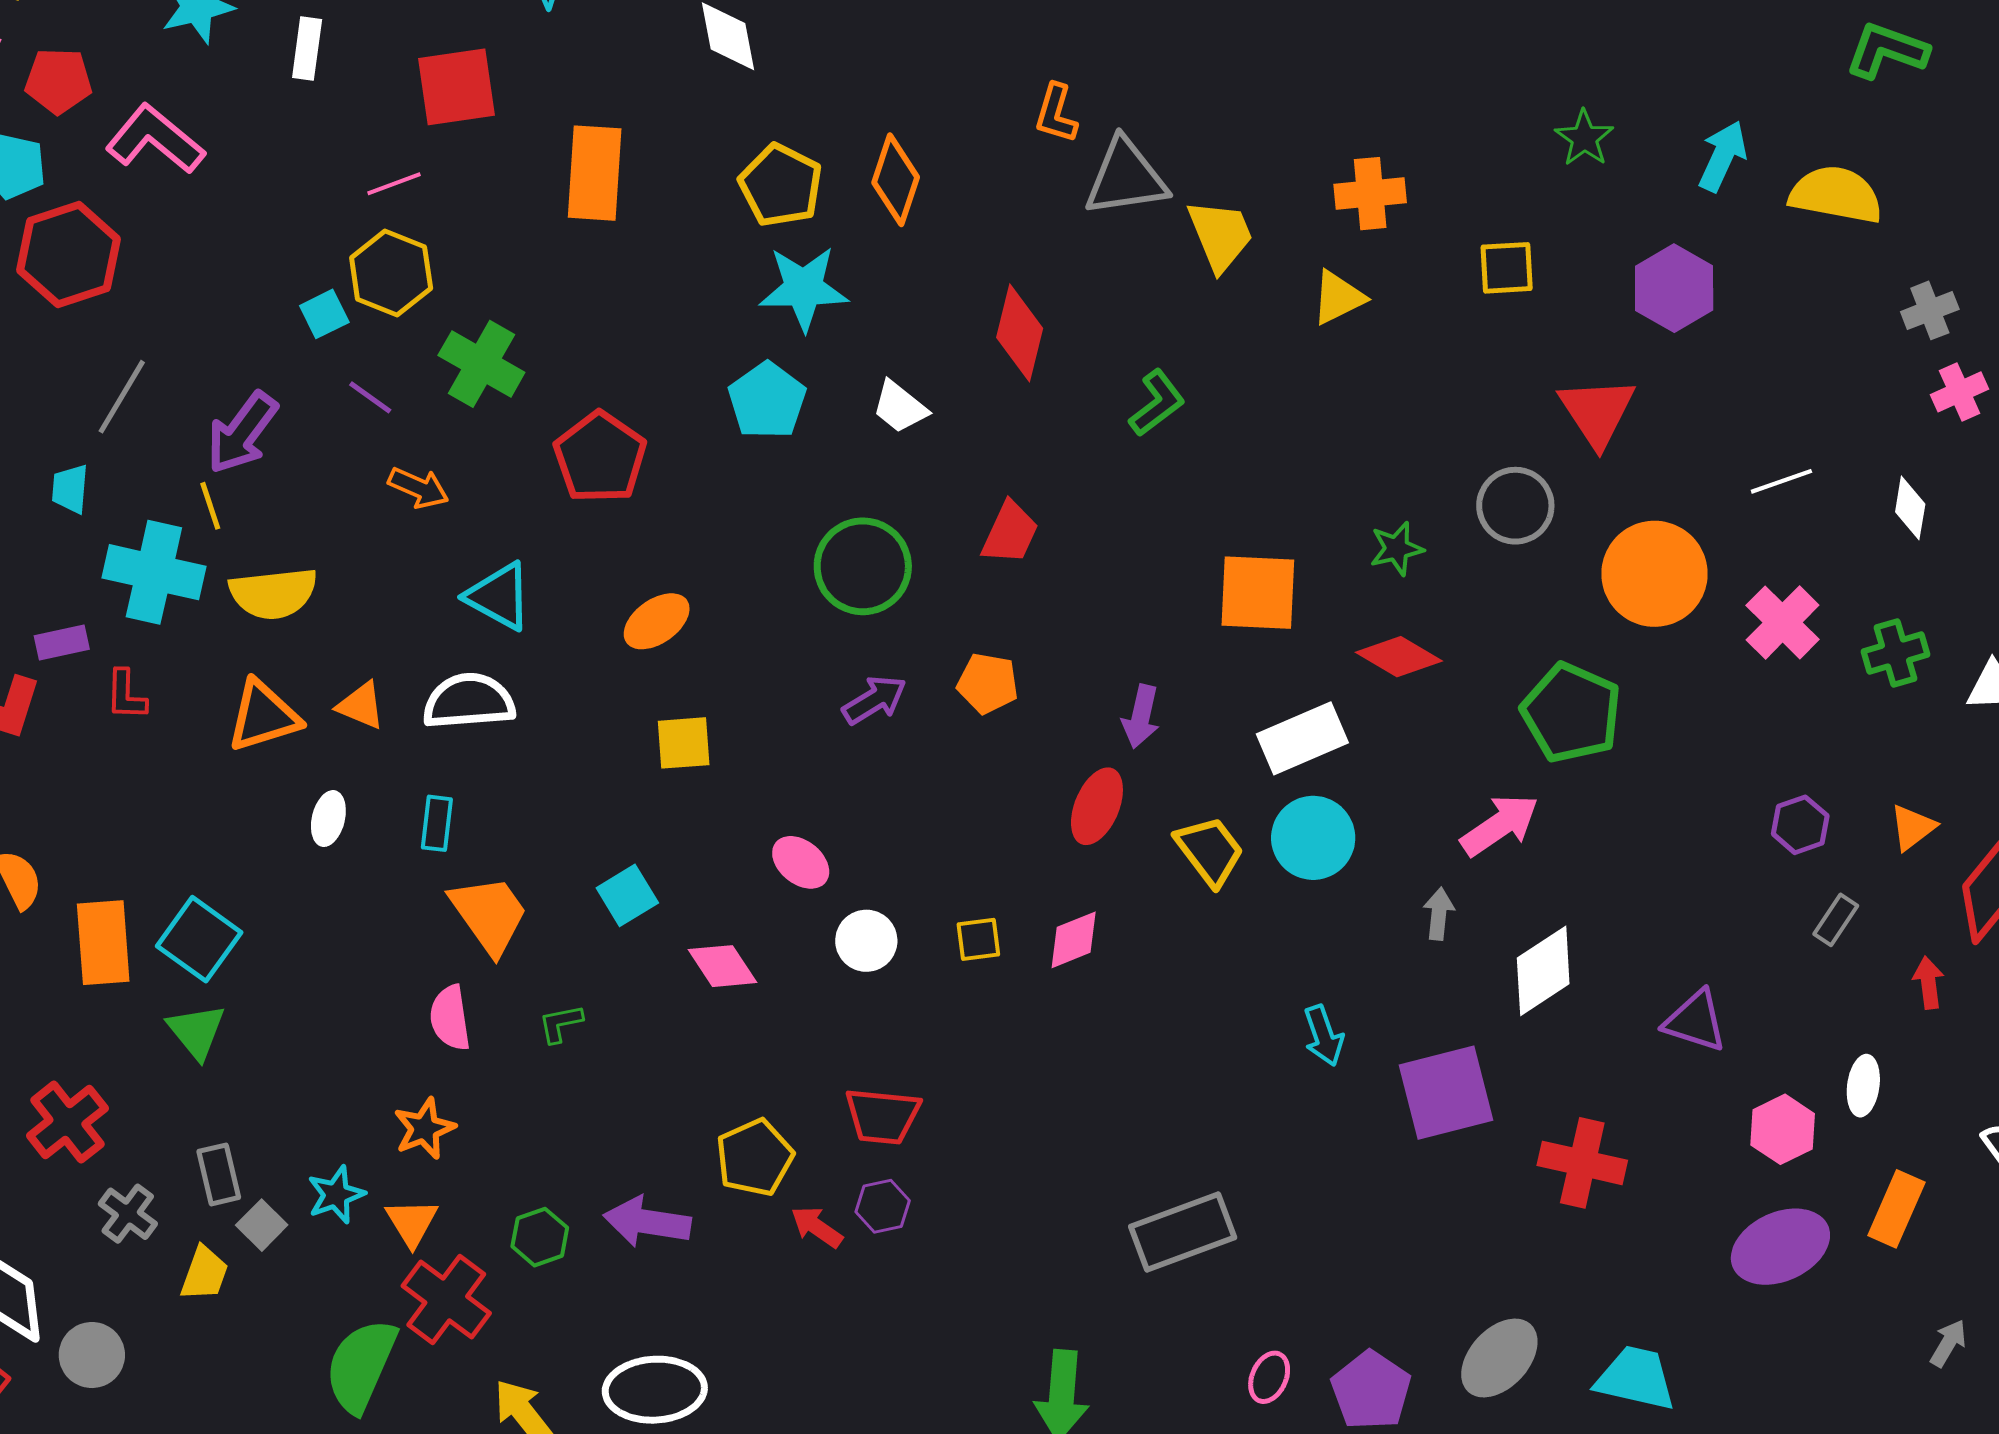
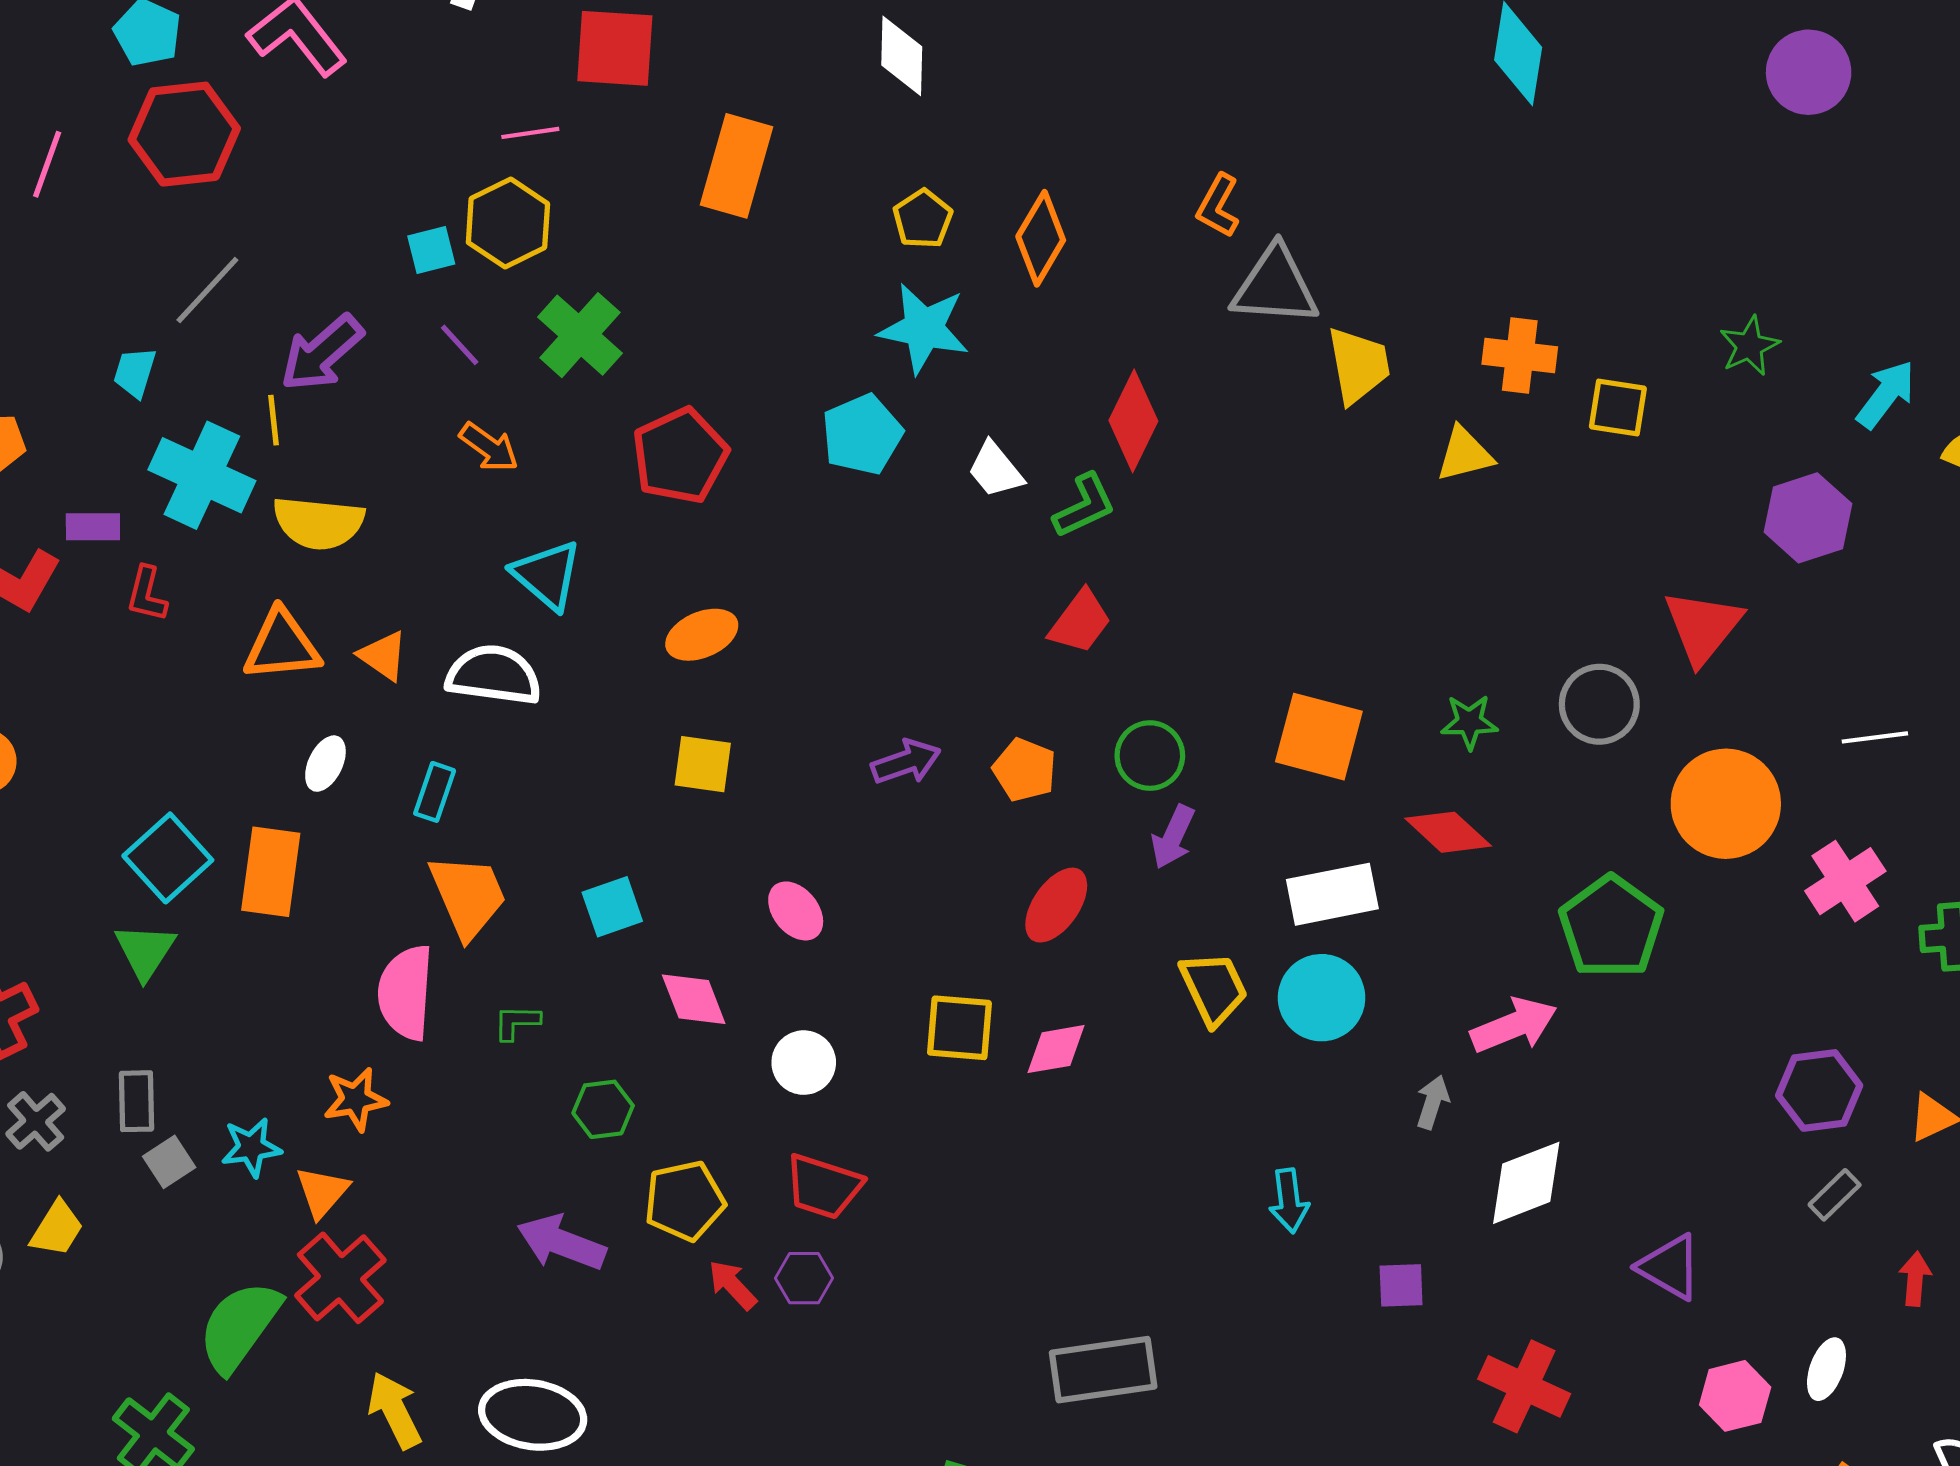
yellow pentagon: (781, 185) -> (923, 219), size x0.7
yellow square: (1507, 268) -> (1618, 408), moved
green L-shape: (1157, 403) -> (1084, 506), moved
green circle: (863, 566) -> (1150, 756), moved, size x0.7
red ellipse: (1097, 806) -> (1056, 905), moved
purple hexagon: (1800, 825) -> (1819, 1090), size x1.4
yellow square: (978, 939) -> (959, 1028), size x1.5
white circle: (866, 941) -> (804, 1063), moved
orange rectangle: (103, 943) -> (271, 872), moved
pink semicircle: (450, 1018) -> (406, 993), size x1.4
purple square: (1446, 1093) -> (1401, 1285), size x0.5
green hexagon: (540, 1237) -> (603, 1109), moved
yellow trapezoid: (204, 1273) -> (57, 1229), moved

